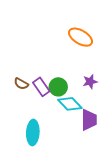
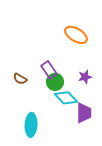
purple rectangle: (41, 87) -> (49, 70), moved

